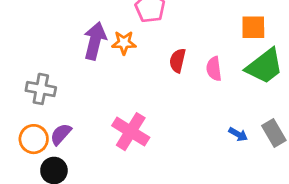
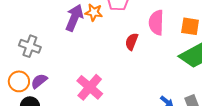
orange star: (124, 43) -> (94, 12), moved
pink semicircle: (214, 69) -> (156, 23), moved, size x1.4

